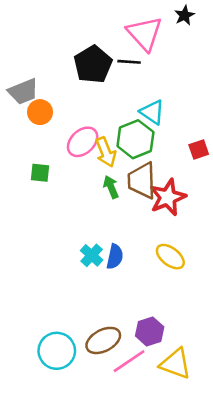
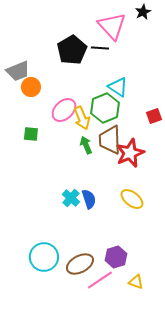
blue semicircle: (115, 257) -> (89, 199), turned -30
cyan circle: (57, 351) -> (44, 257), moved
yellow triangle: (175, 364) -> (136, 282), size x0.6

